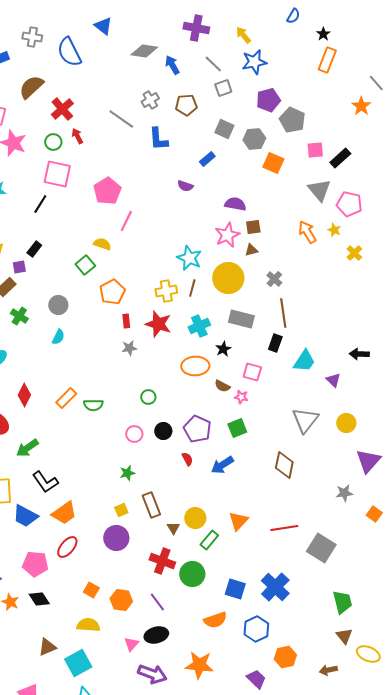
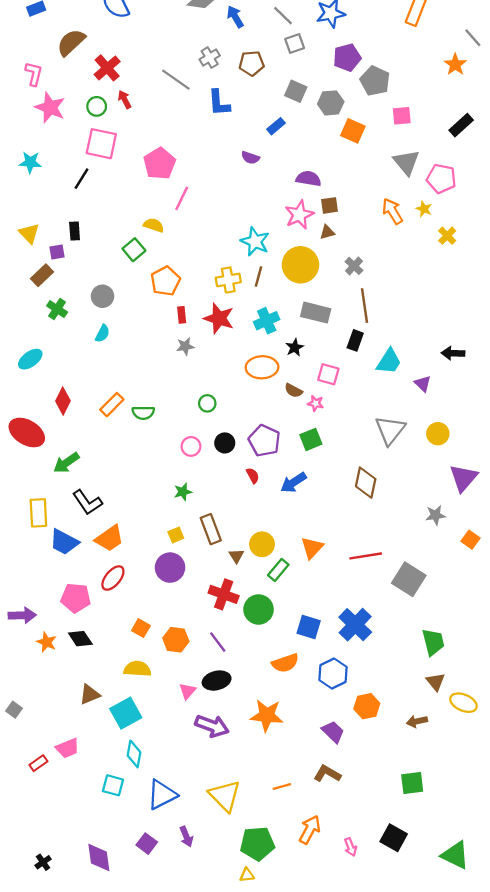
black rectangle: (340, 158) -> (461, 125), moved
black rectangle: (34, 249) -> (75, 231), turned -42

